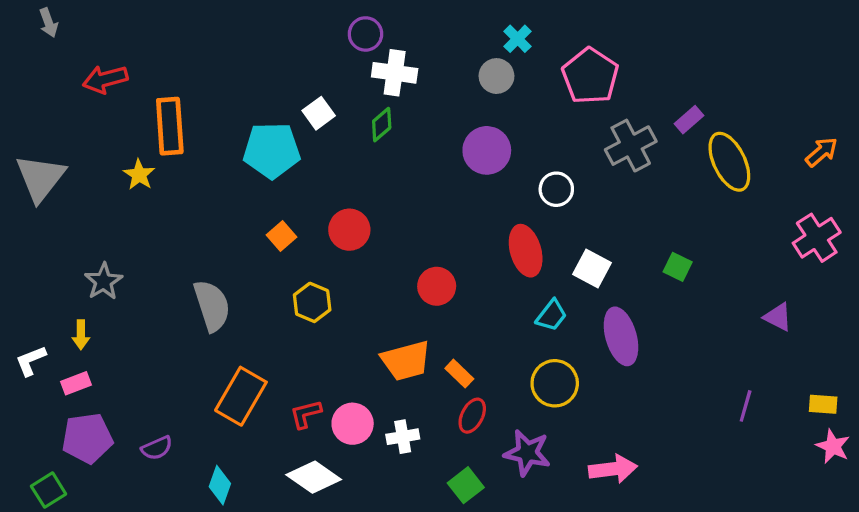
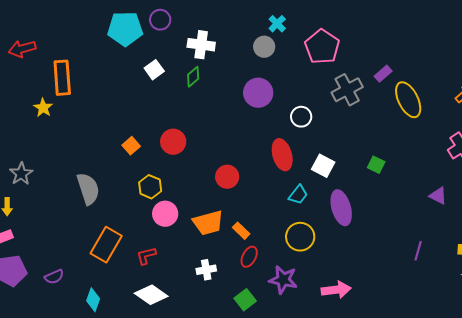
purple circle: (365, 34) -> (160, 20), moved
cyan pentagon: (272, 150) -> (125, 29), moved
pink circle: (353, 424) -> (165, 214), moved

